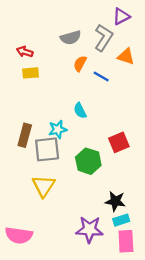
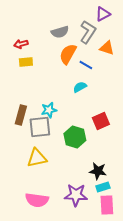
red arrow: (25, 52) -> (21, 44), turned -32
orange semicircle: (80, 64) -> (68, 54), size x1.5
cyan semicircle: (80, 111) -> (80, 87), moved, turned 88
yellow triangle: (44, 186) -> (37, 158), turned 45
pink semicircle: (19, 235) -> (37, 200), moved

